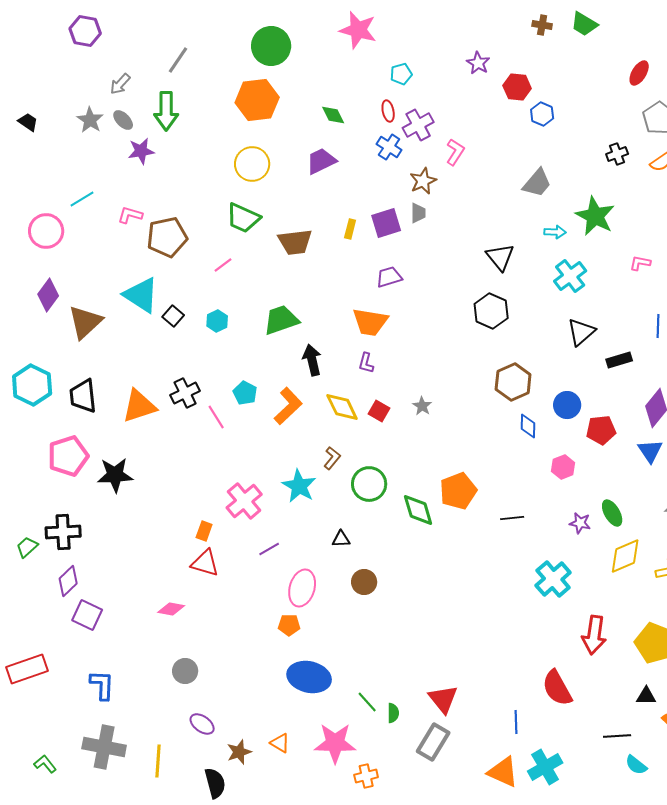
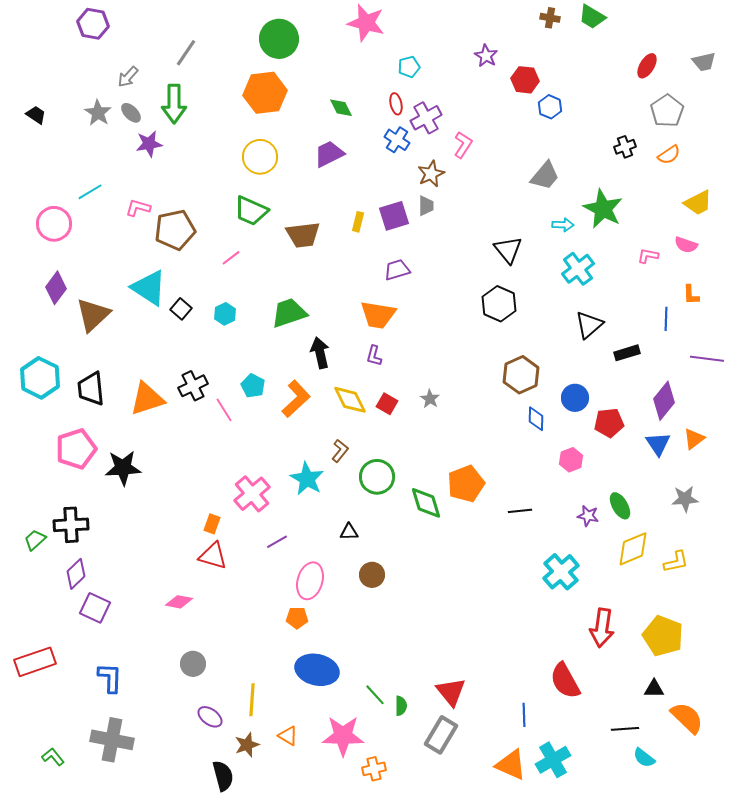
yellow line: (158, 761) -> (252, 700), moved

